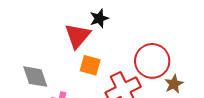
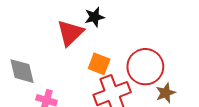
orange square: (90, 65) -> (99, 64), moved

